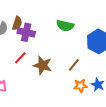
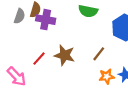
red line: (20, 58) -> (39, 59), moved

